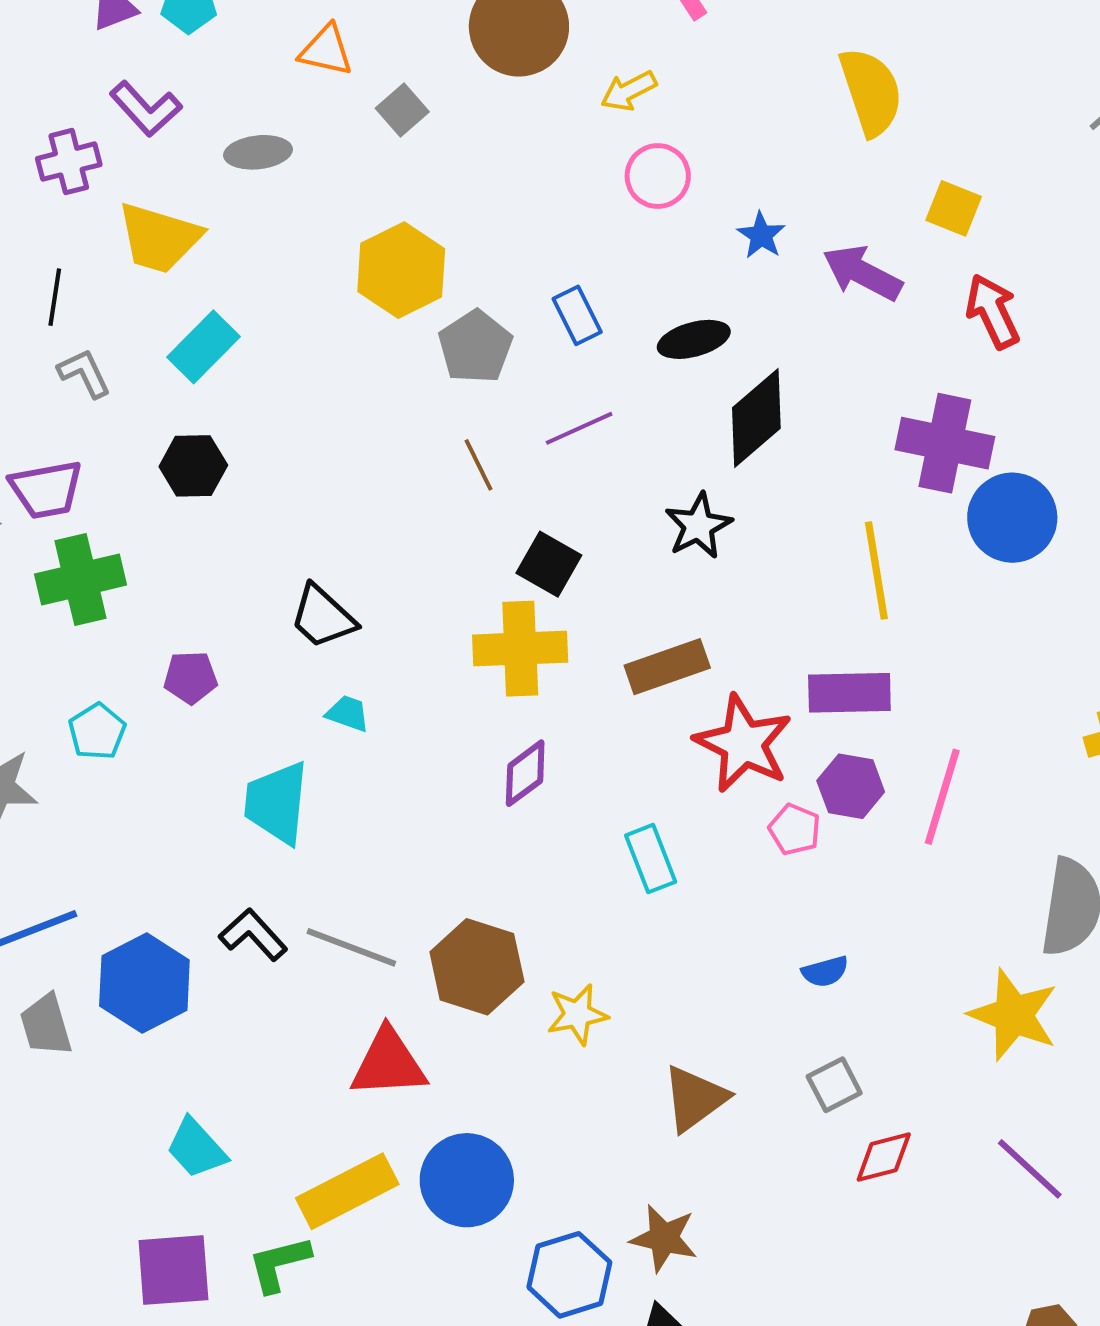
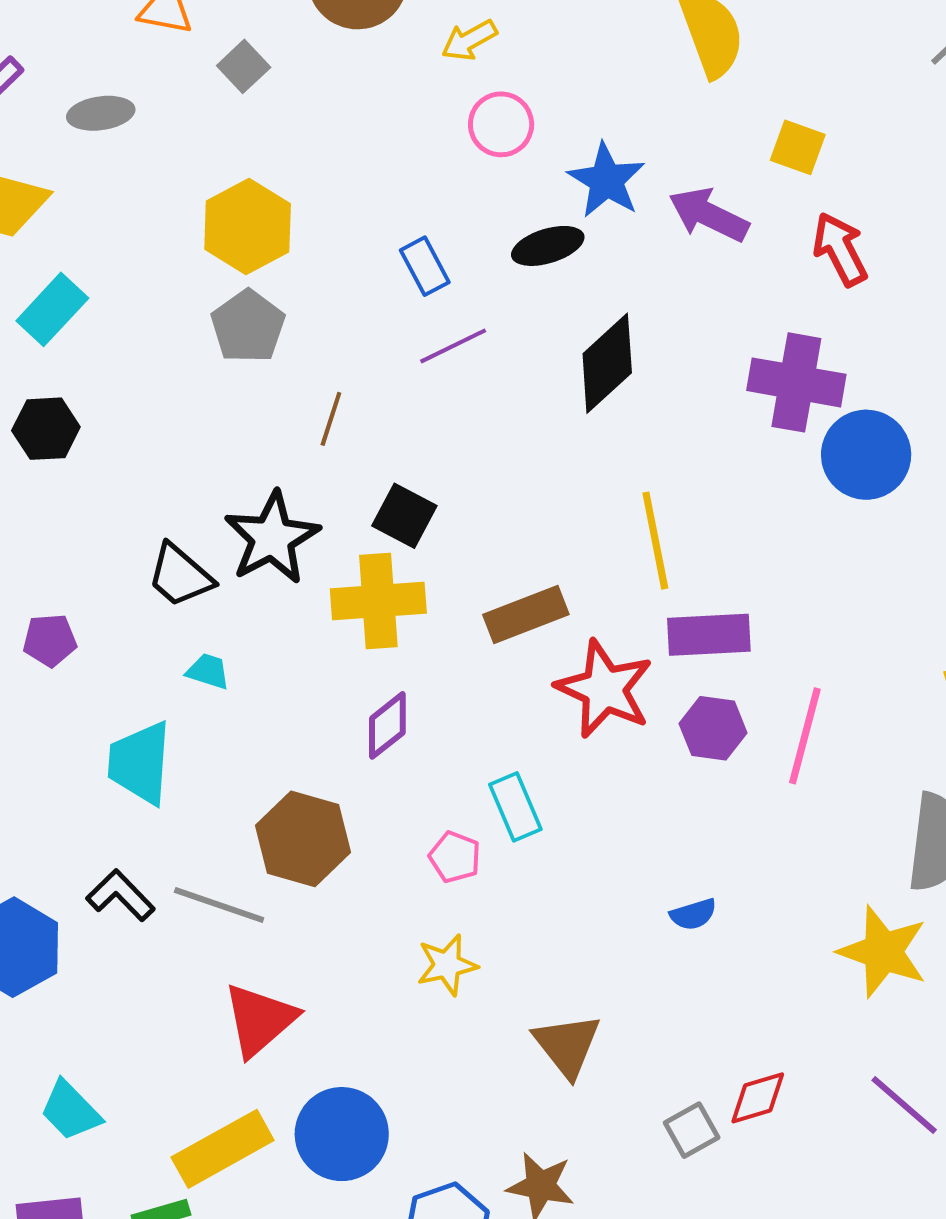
blue star: (761, 235) -> (606, 180), size x1.6
black ellipse: (694, 339) -> (548, 246), moved
gray pentagon: (475, 347) -> (248, 326), moved
purple line: (579, 428) -> (453, 346), moved
brown line: (479, 465) -> (331, 419), turned 46
black star: (698, 526) -> (272, 538), moved, size x1.4
yellow line: (876, 570) -> (655, 541), moved
pink pentagon: (795, 829) -> (455, 857), moved
brown hexagon: (477, 967) -> (303, 839), moved
red triangle: (388, 1063) -> (260, 1020), turned -36
gray square: (834, 1085) -> (692, 1130), moved
brown triangle: (695, 1098) -> (567, 1045), turned -30

